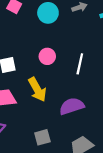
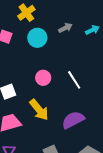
white line: (80, 64) -> (74, 80), turned -36

